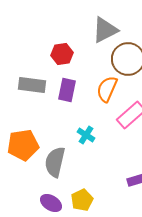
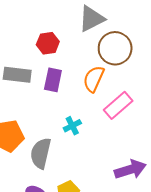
cyan cross: (86, 135) -> (72, 126), turned 30

